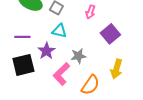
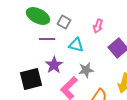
cyan triangle: (59, 31) -> (76, 45), moved
purple line: (22, 37) -> (47, 39), moved

